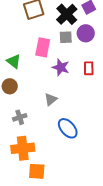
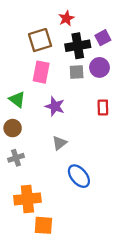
black cross: (67, 14) -> (78, 46), turned 35
pink rectangle: (43, 47) -> (41, 72), moved
purple star: (61, 67) -> (55, 106), moved
gray cross: (20, 117) -> (16, 158), moved

